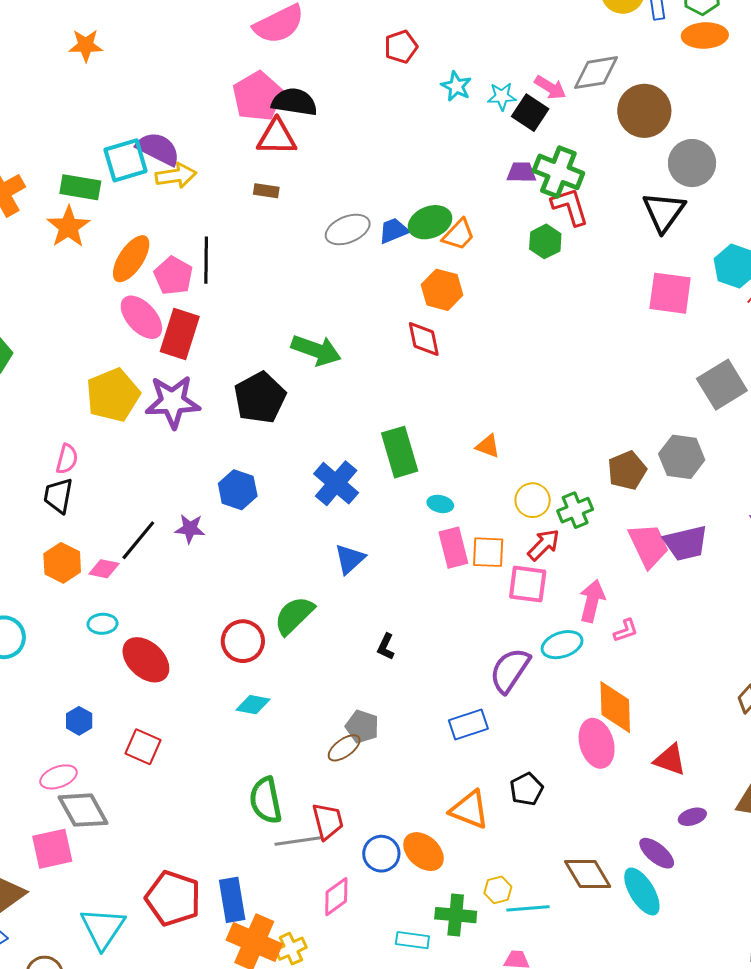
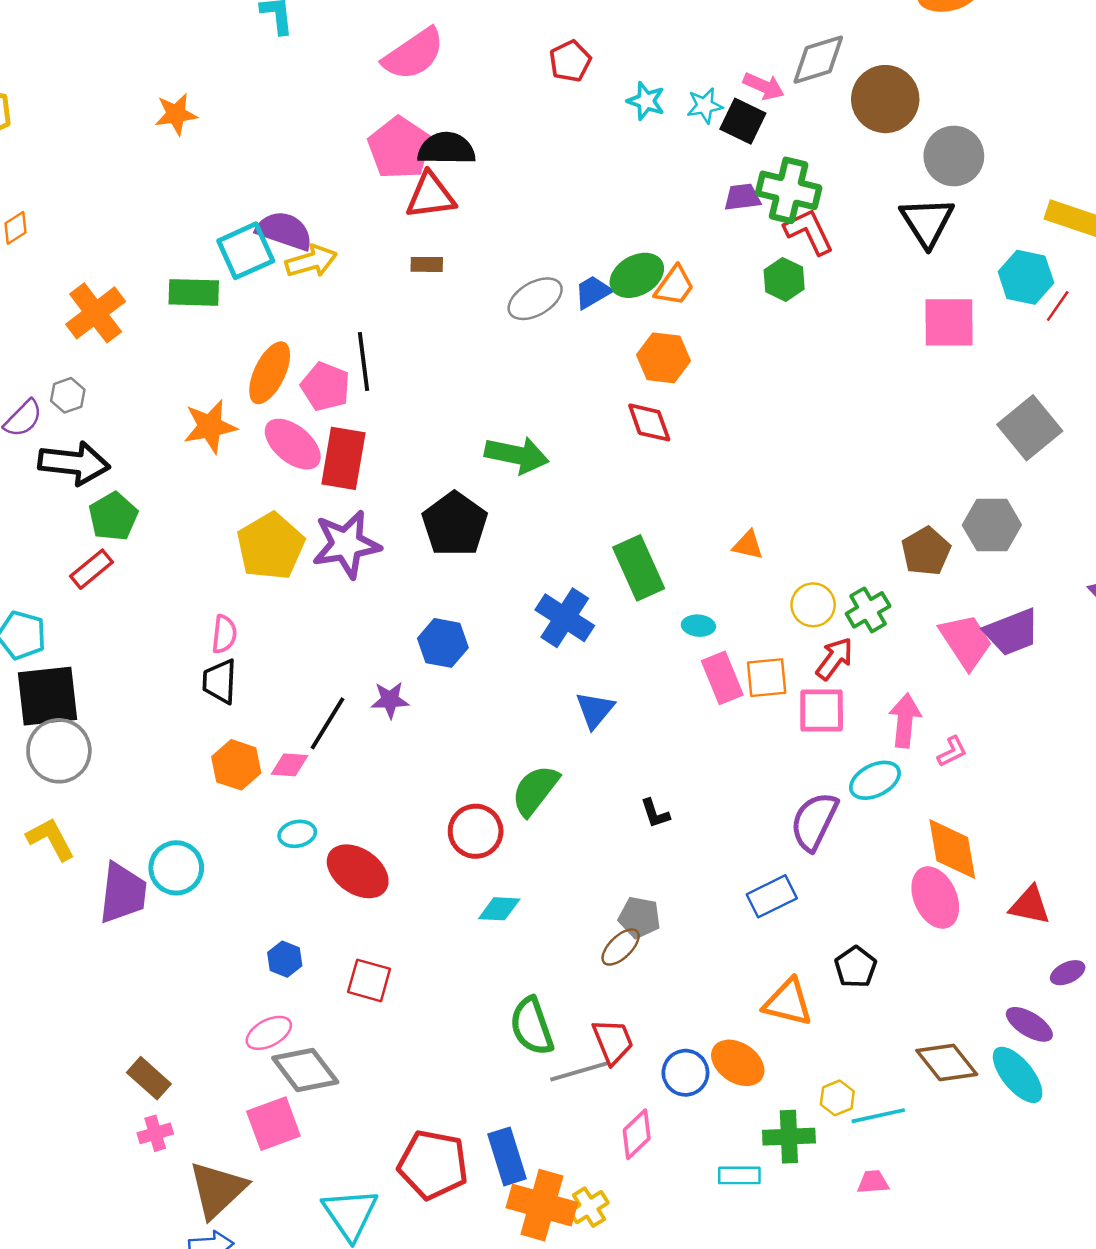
orange star: (68, 227) -> (210, 426), moved, turned 30
black L-shape: (386, 647) -> (655, 813), turned -36

